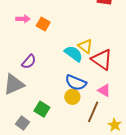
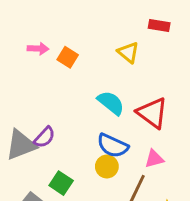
yellow triangle: (85, 46) -> (128, 52), moved
purple semicircle: (29, 62) -> (44, 137), moved
pink triangle: (104, 90) -> (154, 159), turned -48

